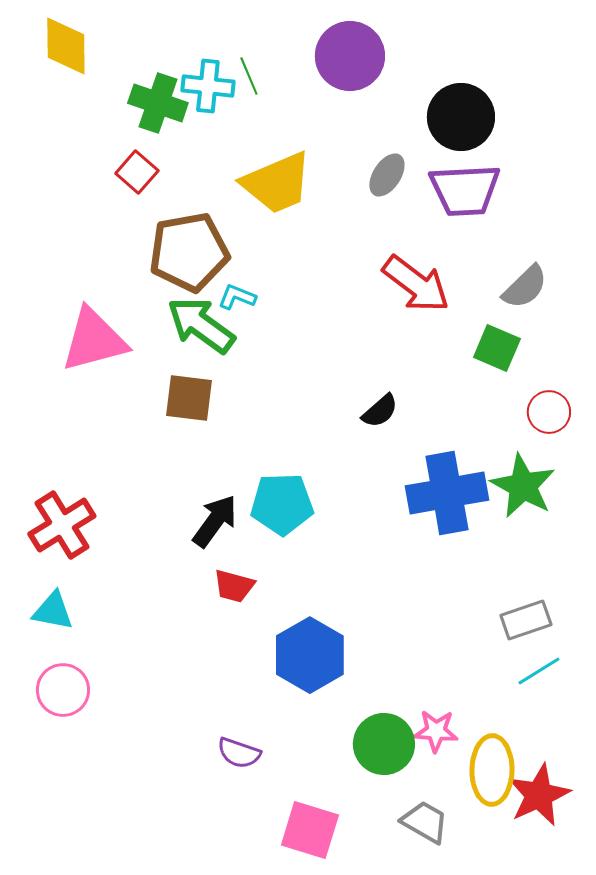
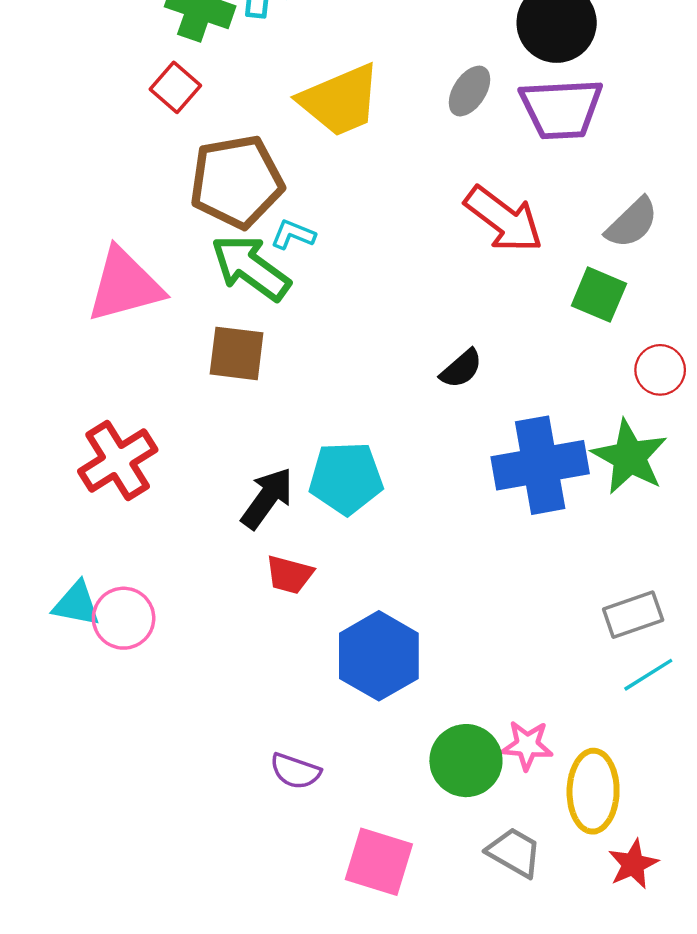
red cross: (62, 525) -> (118, 460), moved
pink circle: (63, 690) -> (124, 618), moved
red star: (539, 795) -> (633, 864), moved, size x0.7

